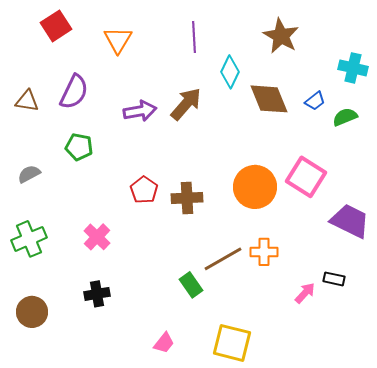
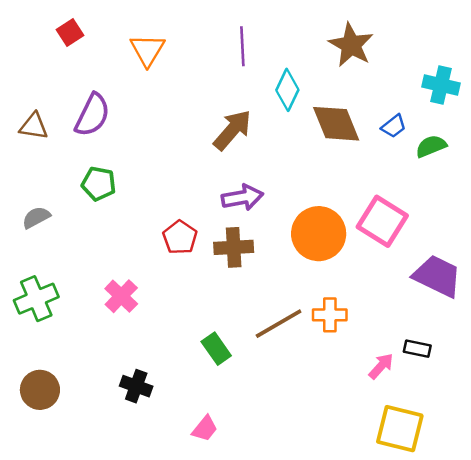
red square: (56, 26) -> (70, 32), size x0.7
purple arrow: (140, 111) -> (242, 197), moved
green rectangle: (191, 285) -> (216, 349), moved
black cross: (97, 294) -> (136, 386), moved, turned 30
yellow square: (232, 343) -> (400, 429), moved

